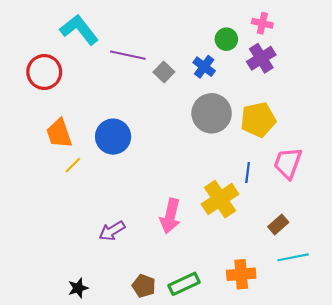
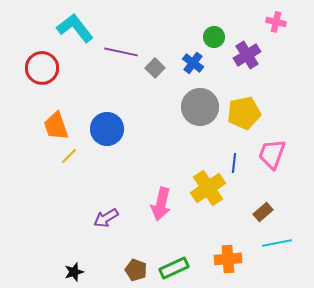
pink cross: (262, 23) -> (276, 22), moved

